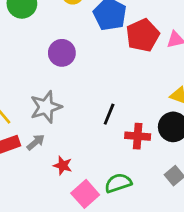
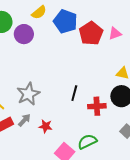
purple circle: (62, 53) -> (24, 34), moved
red star: (63, 165) -> (46, 126), moved

